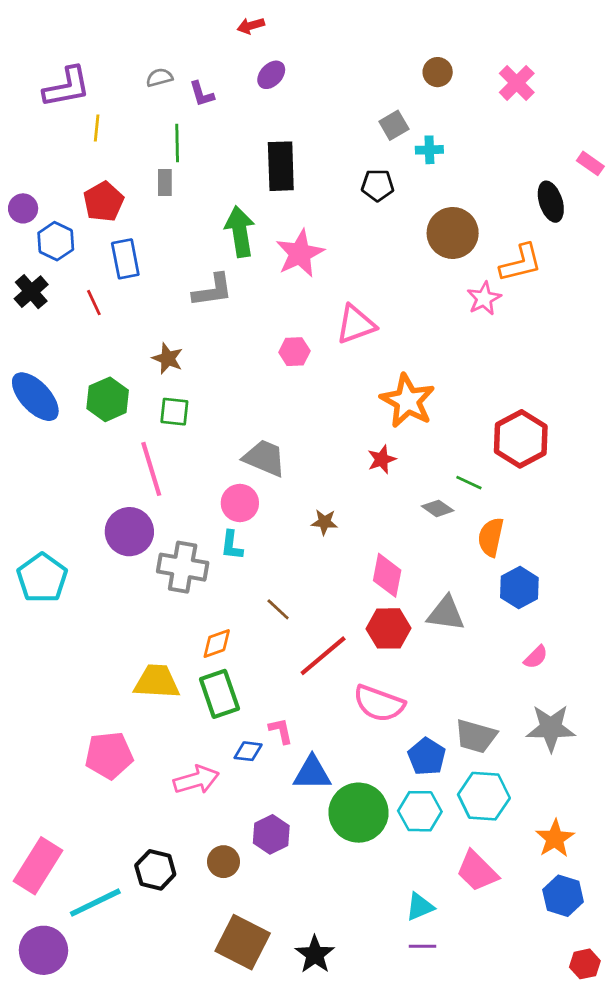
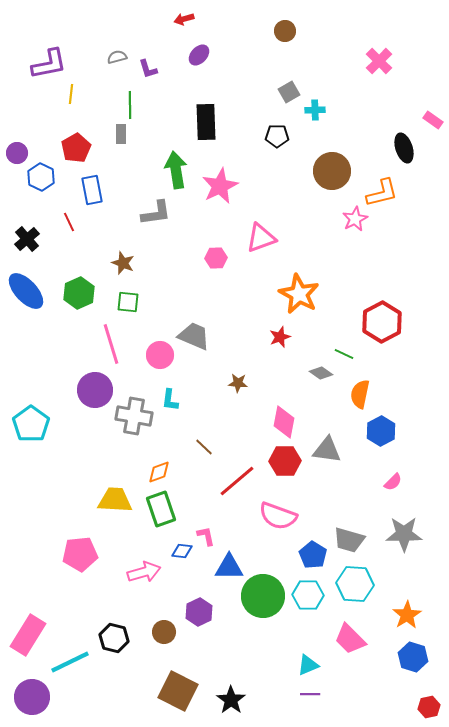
brown circle: (438, 72) -> (285, 31), moved
black cross: (31, 292) -> (27, 239), moved
pink circle: (240, 503) -> (160, 355), moved

